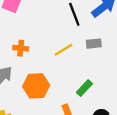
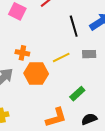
orange hexagon: (36, 86) -> (36, 73), moved

